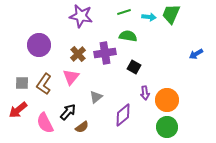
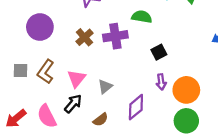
black square: (134, 67) -> (159, 52), moved, turned 32
pink triangle: (71, 77) -> (77, 78), moved
red arrow: (18, 110) -> (16, 119), moved
brown semicircle: (82, 127) -> (101, 120), moved

